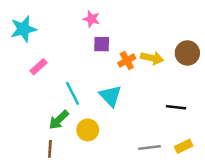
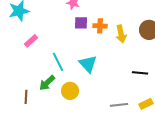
yellow arrow: (152, 58) -> (121, 34), turned 66
orange cross: (127, 61) -> (100, 26), moved, turned 32
brown line: (50, 149) -> (26, 97), moved

